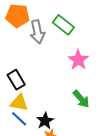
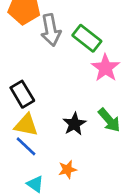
green rectangle: (63, 25) -> (87, 38), moved
black star: (45, 121) -> (74, 124), moved

